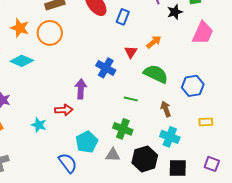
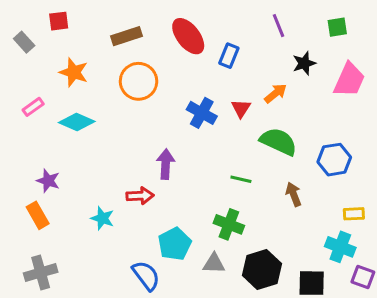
black star: (175, 12) -> (304, 63), moved
orange circle: (50, 33) -> (139, 81), moved
blue cross: (106, 68) -> (202, 113), moved
cyan cross: (170, 137) -> (340, 247), moved

